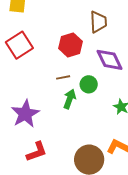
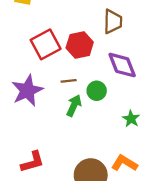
red square: (19, 45) -> (46, 44), moved
purple star: (25, 114) -> (27, 91), moved

